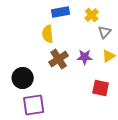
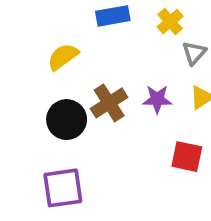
yellow semicircle: (48, 34) -> (63, 57), moved, turned 60
black circle: (23, 78) -> (67, 120), moved

